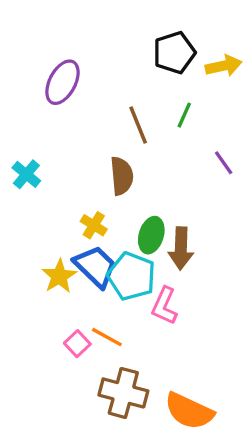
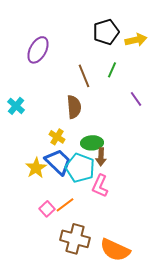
green ellipse: (151, 235) -> (92, 143), turned 70
brown arrow: (181, 248) -> (101, 157), moved, size x0.7
orange line: (107, 337) -> (65, 205), turned -66

